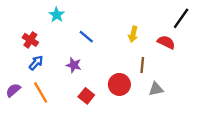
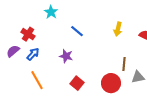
brown line: (142, 65) -> (124, 64), moved
red circle: (119, 84) -> (111, 83), moved
purple semicircle: (13, 90) -> (13, 51), moved

